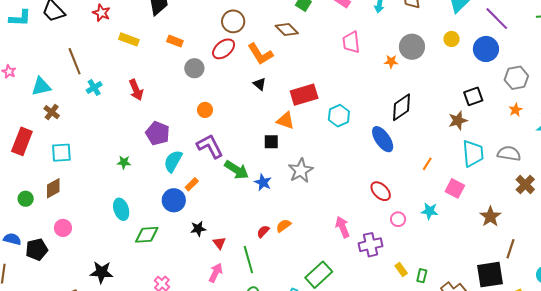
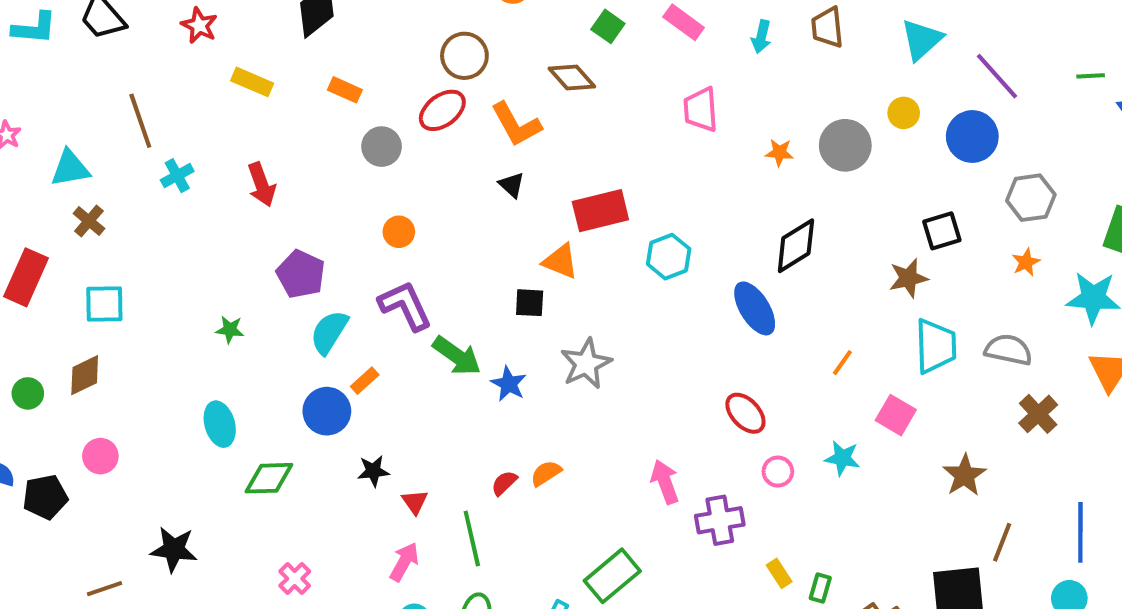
gray circle: (412, 47) -> (845, 145), moved

